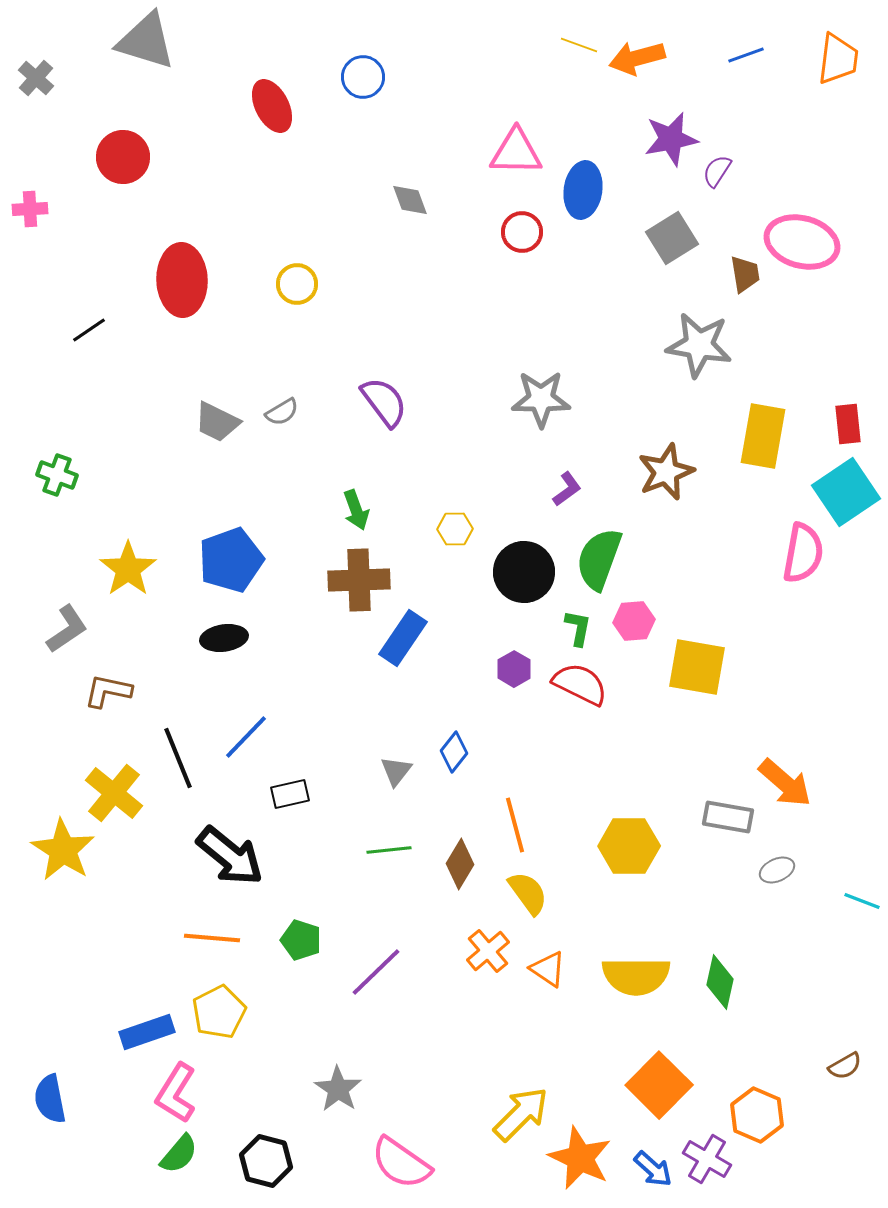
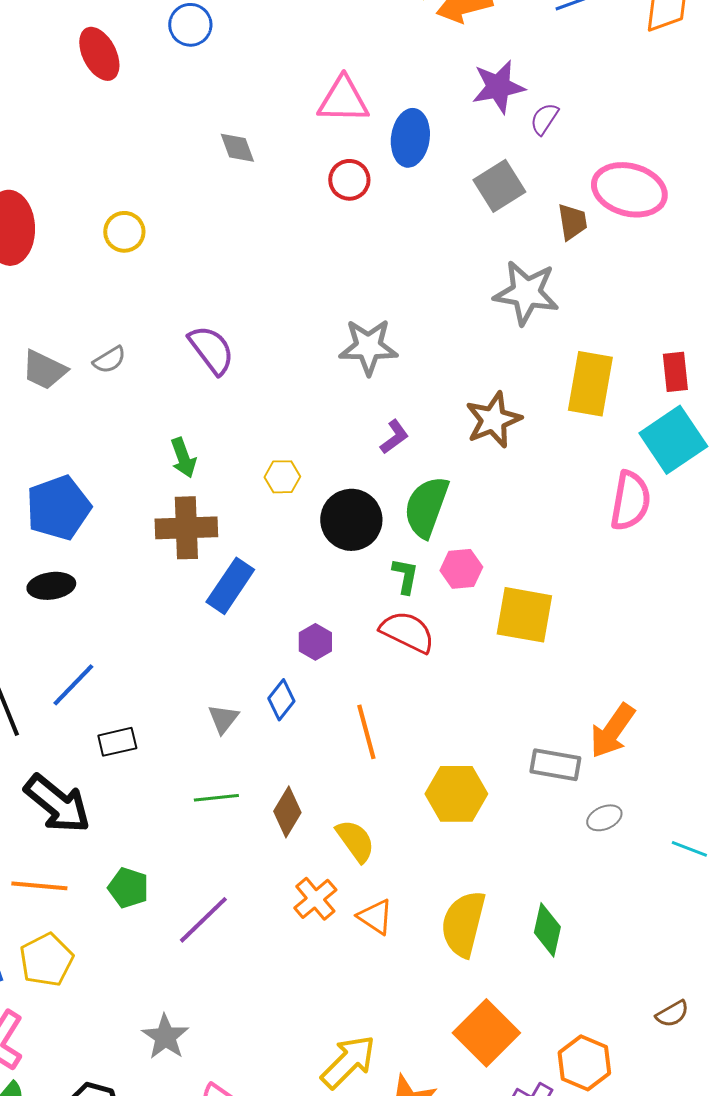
purple hexagon: (514, 669) -> (315, 642), moved
orange arrow: (785, 783) -> (612, 731), turned 84
orange line: (515, 825) -> (366, 732), moved
yellow semicircle: (636, 976) -> (463, 924), turned 104

